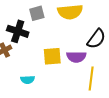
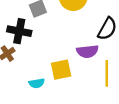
yellow square: (52, 56) -> (61, 70), moved

